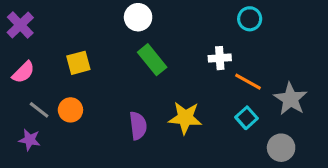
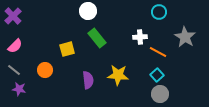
yellow square: (78, 63) -> (67, 49), moved
gray star: (291, 99) -> (185, 37), moved
gray line: (39, 110) -> (14, 70), moved
gray circle: (281, 148) -> (160, 94), moved

